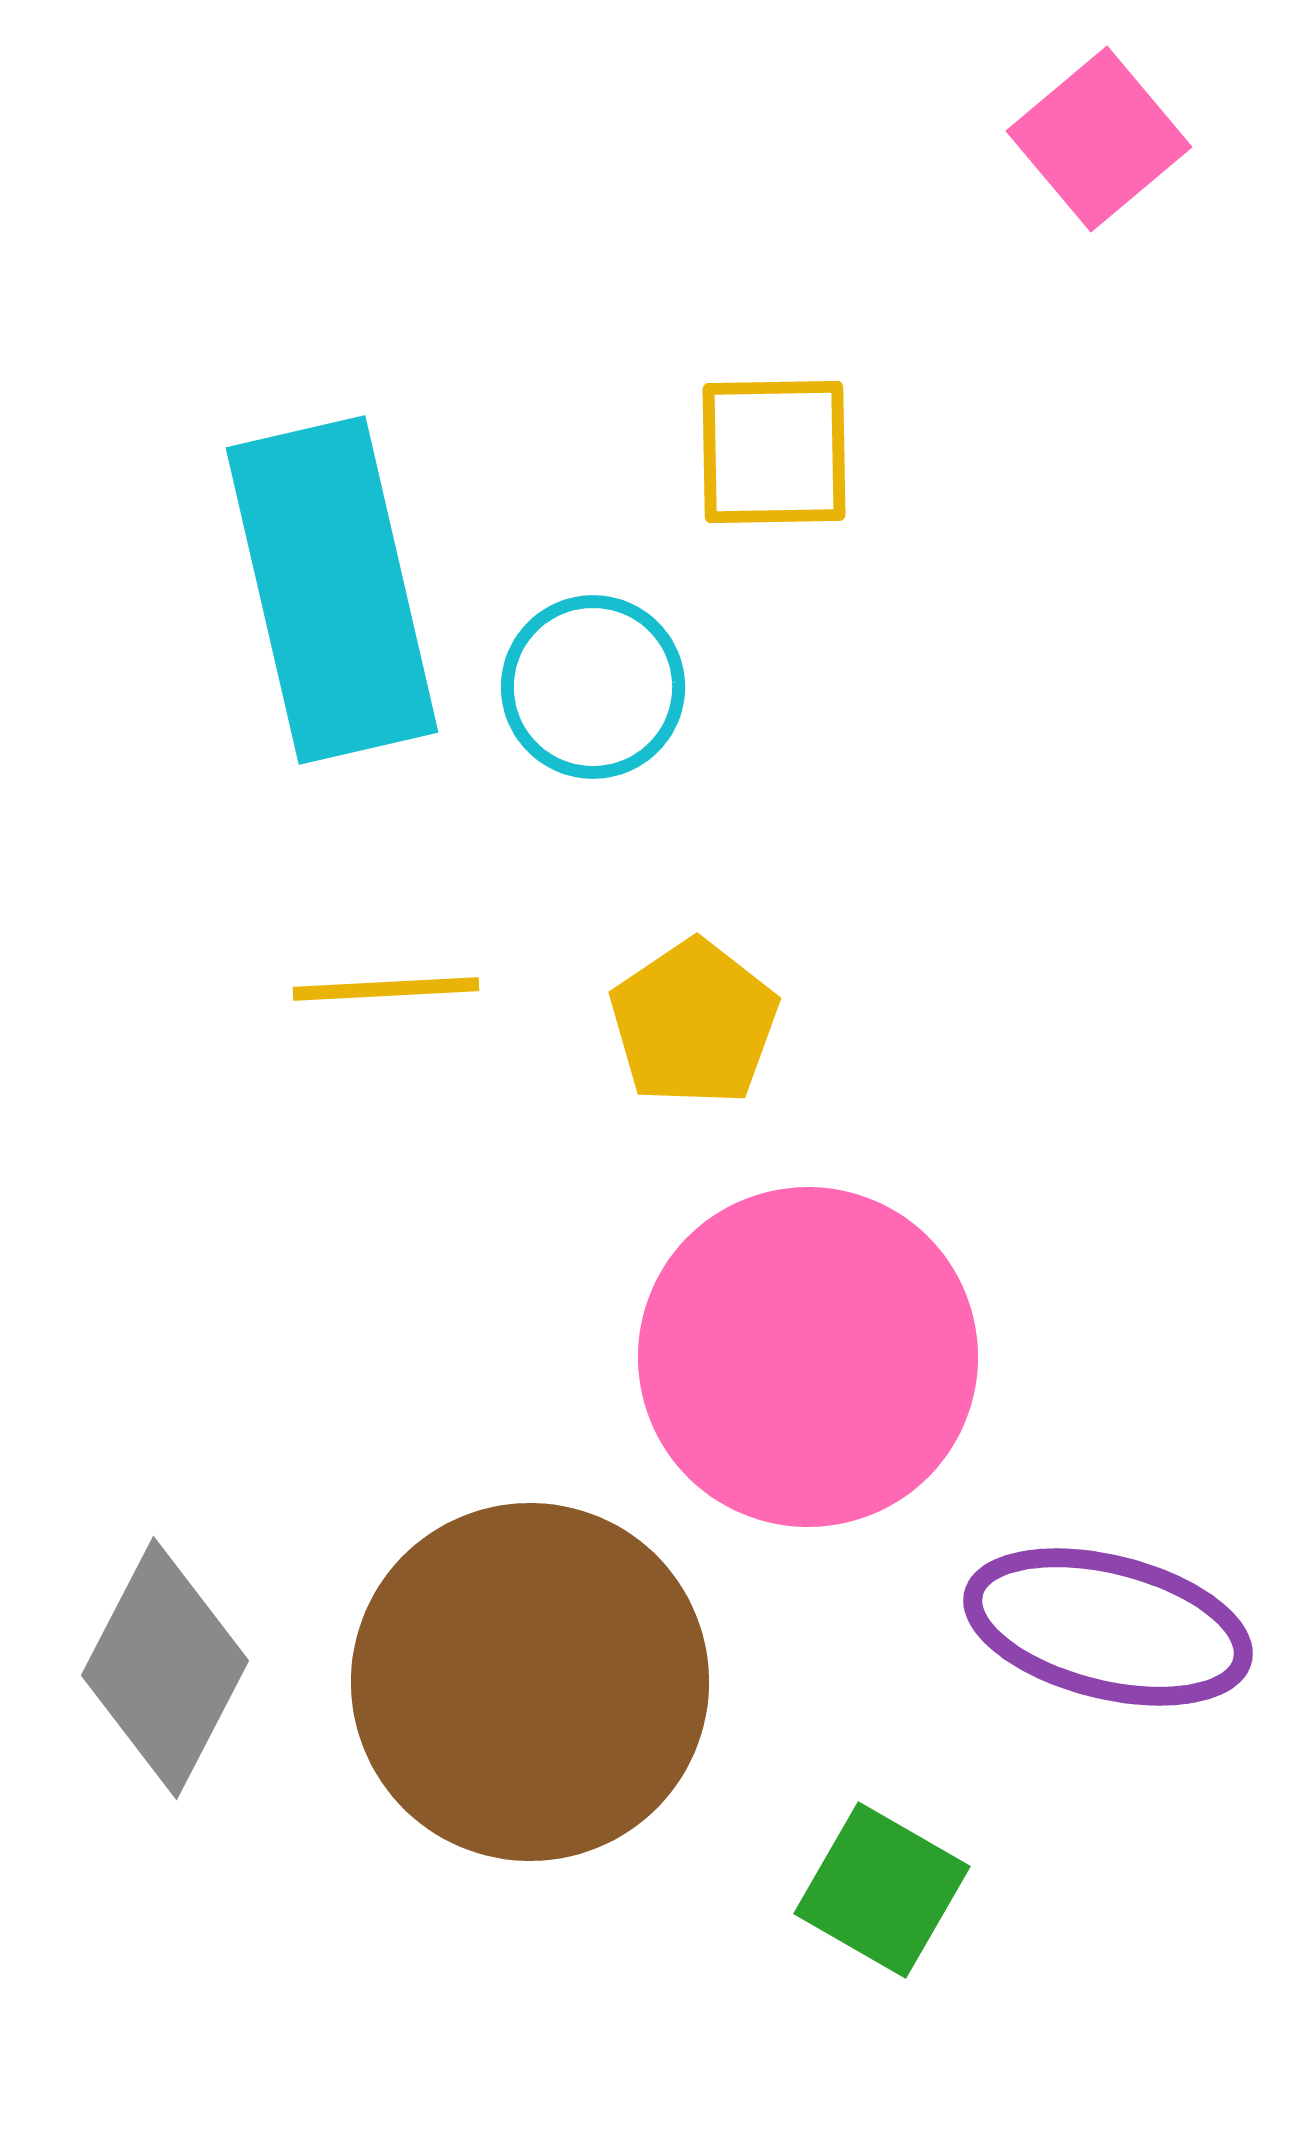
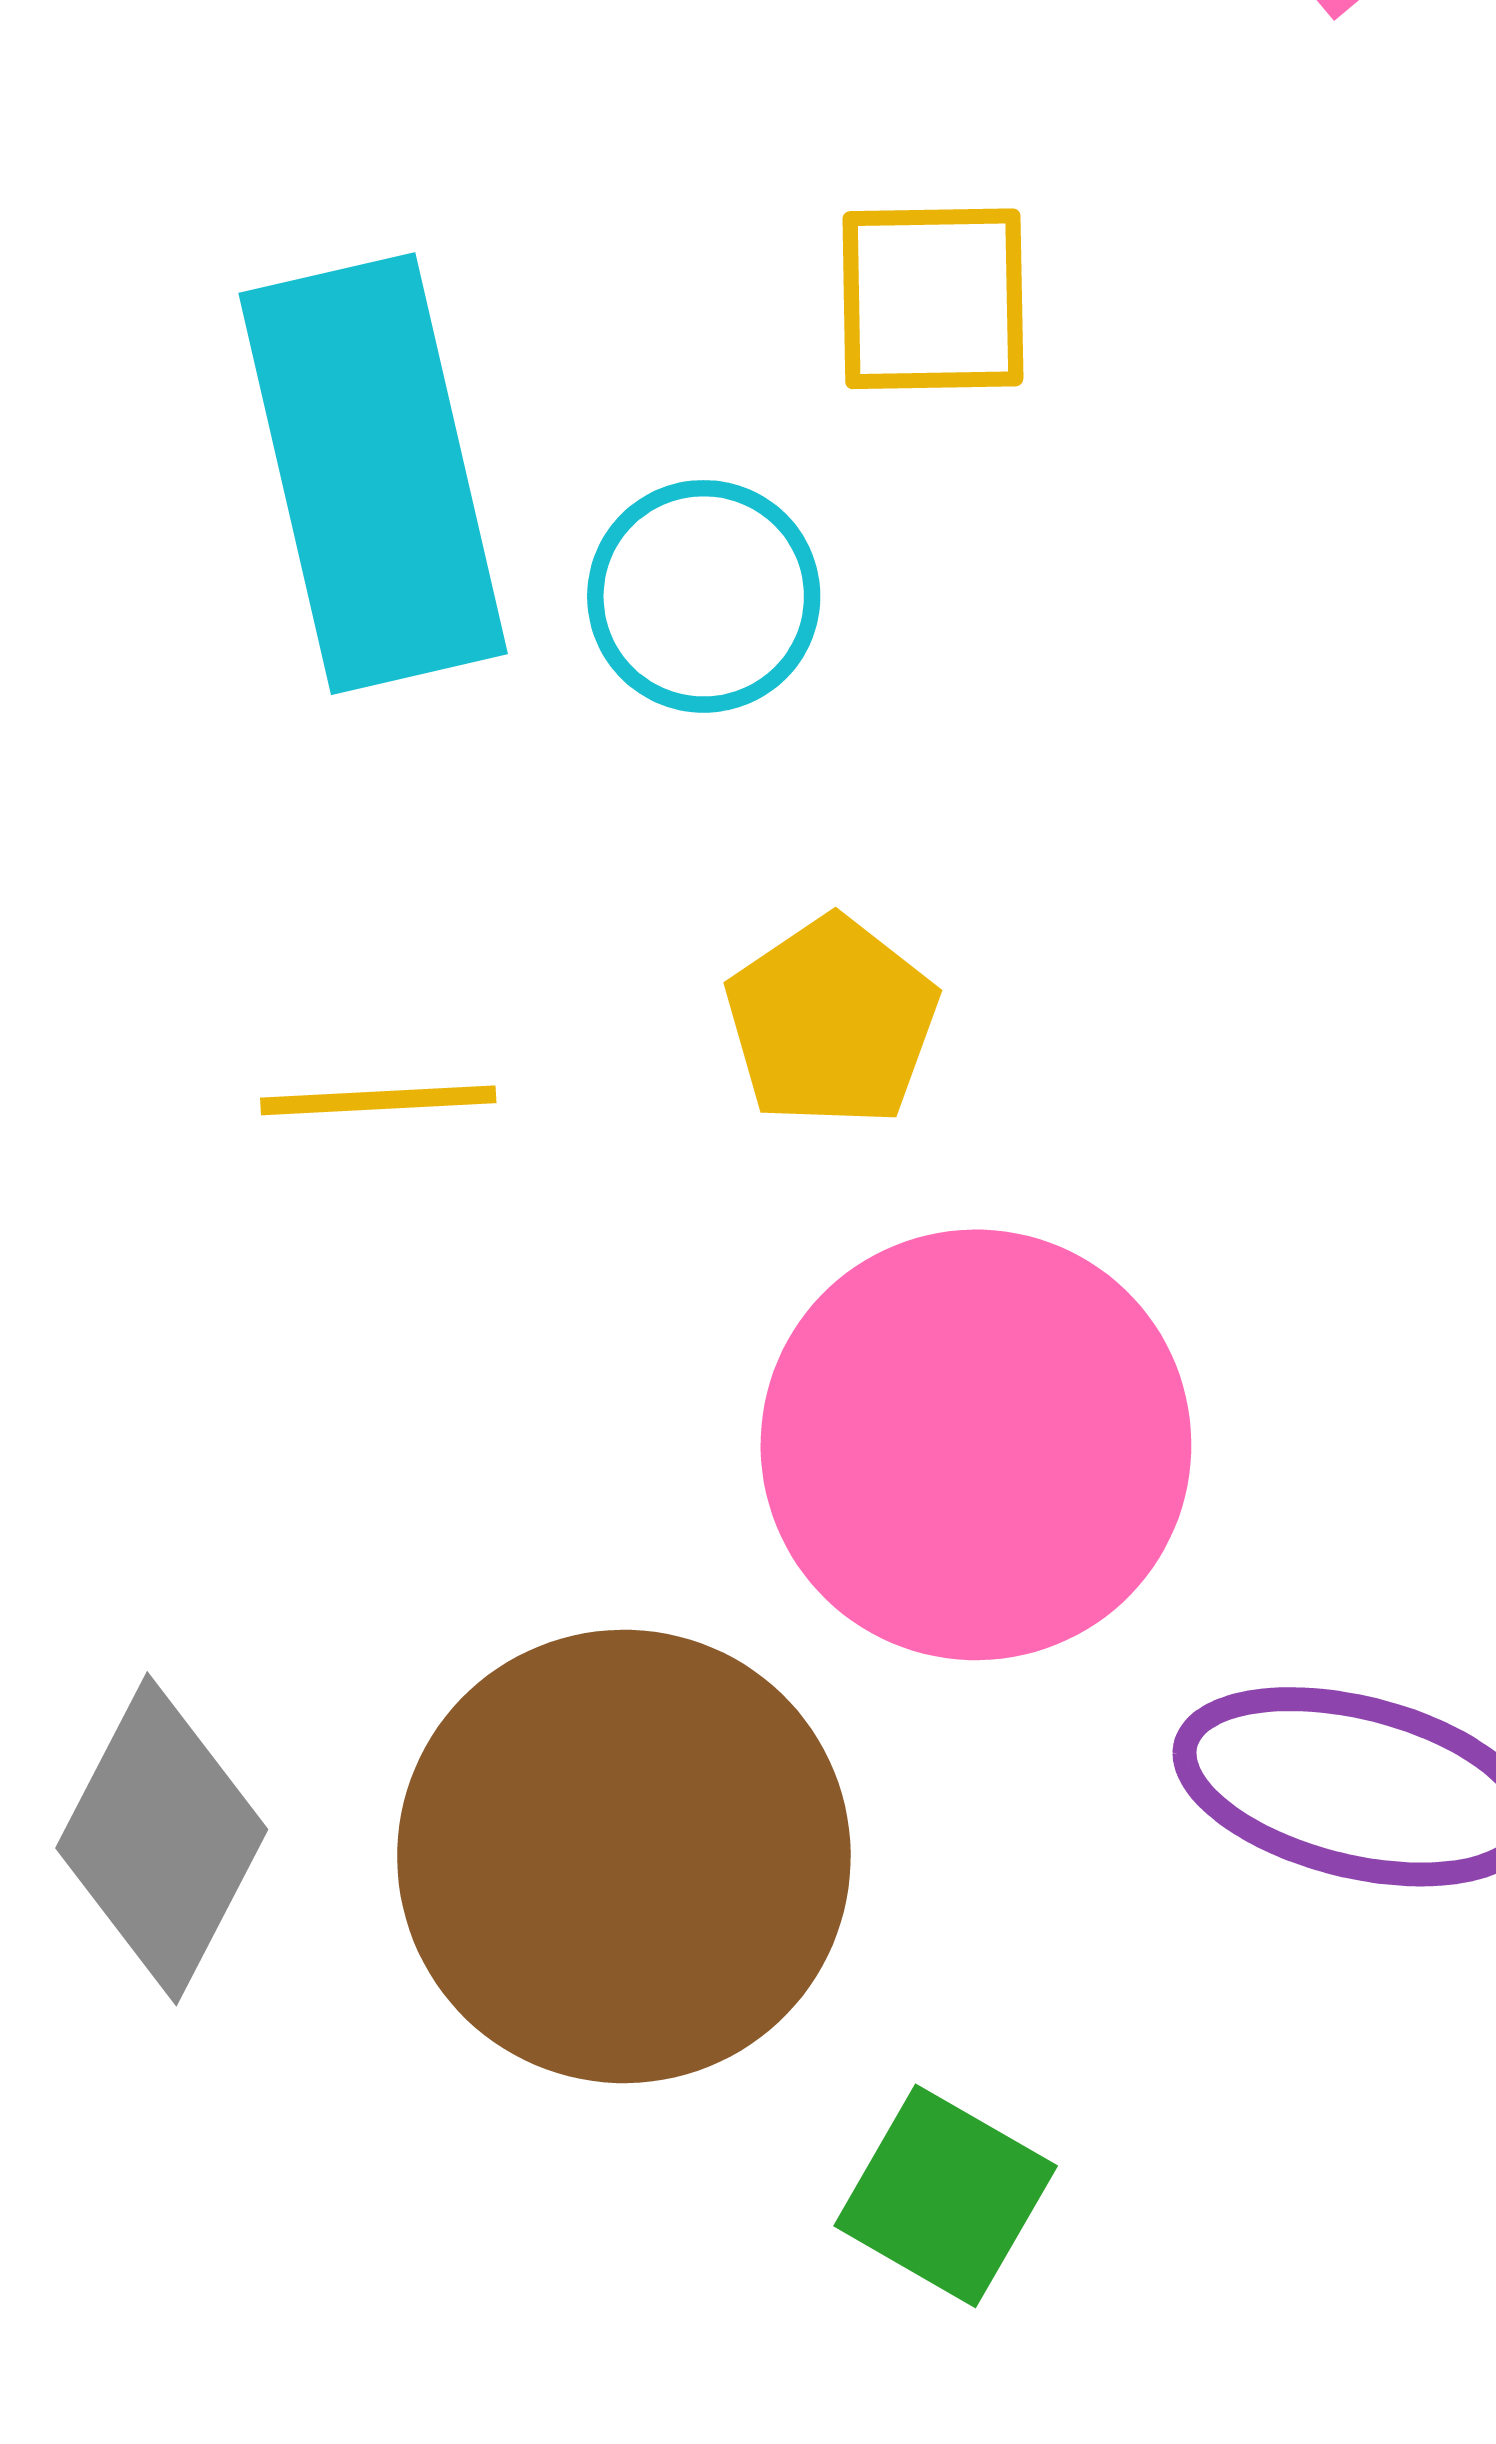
yellow line: (386, 989) -> (378, 1100), moved
green square: (882, 1890) -> (946, 2196), moved

